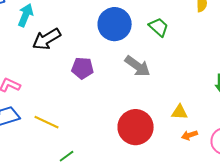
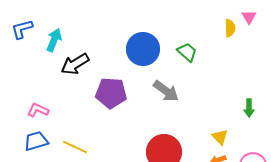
purple pentagon: (83, 68) -> (111, 93), size x1.4
yellow triangle: (180, 112) -> (220, 137), moved, turned 42

